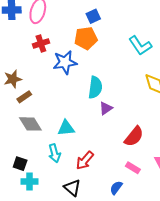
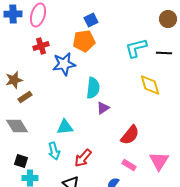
cyan L-shape: (140, 46) -> (136, 48), turned 110
gray diamond: (30, 124) -> (17, 126), moved

